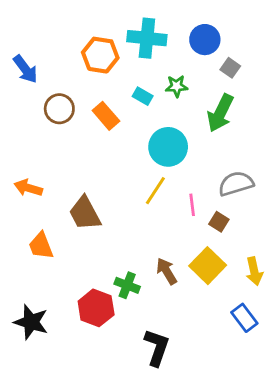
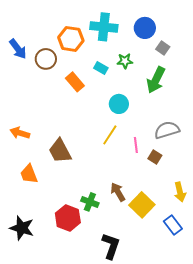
brown circle: (59, 109) -> (46, 59), moved
cyan circle: (168, 147) -> (119, 104), size x0.7
yellow square: (208, 266) -> (142, 205), moved

